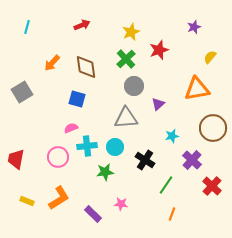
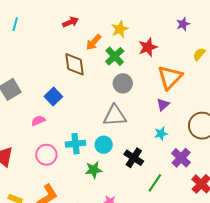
orange arrow: (52, 63) -> (94, 42), moved
orange triangle: (197, 89) -> (170, 77), moved, turned -36
blue square: (77, 99) -> (53, 96), moved, turned 30
purple triangle: (158, 104) -> (163, 104), moved
pink semicircle: (71, 128) -> (38, 121), moved

